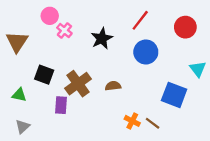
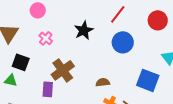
pink cross: (64, 31) -> (46, 38), moved
black square: (44, 75) -> (21, 62), moved
brown semicircle: (113, 86) -> (103, 82), moved

